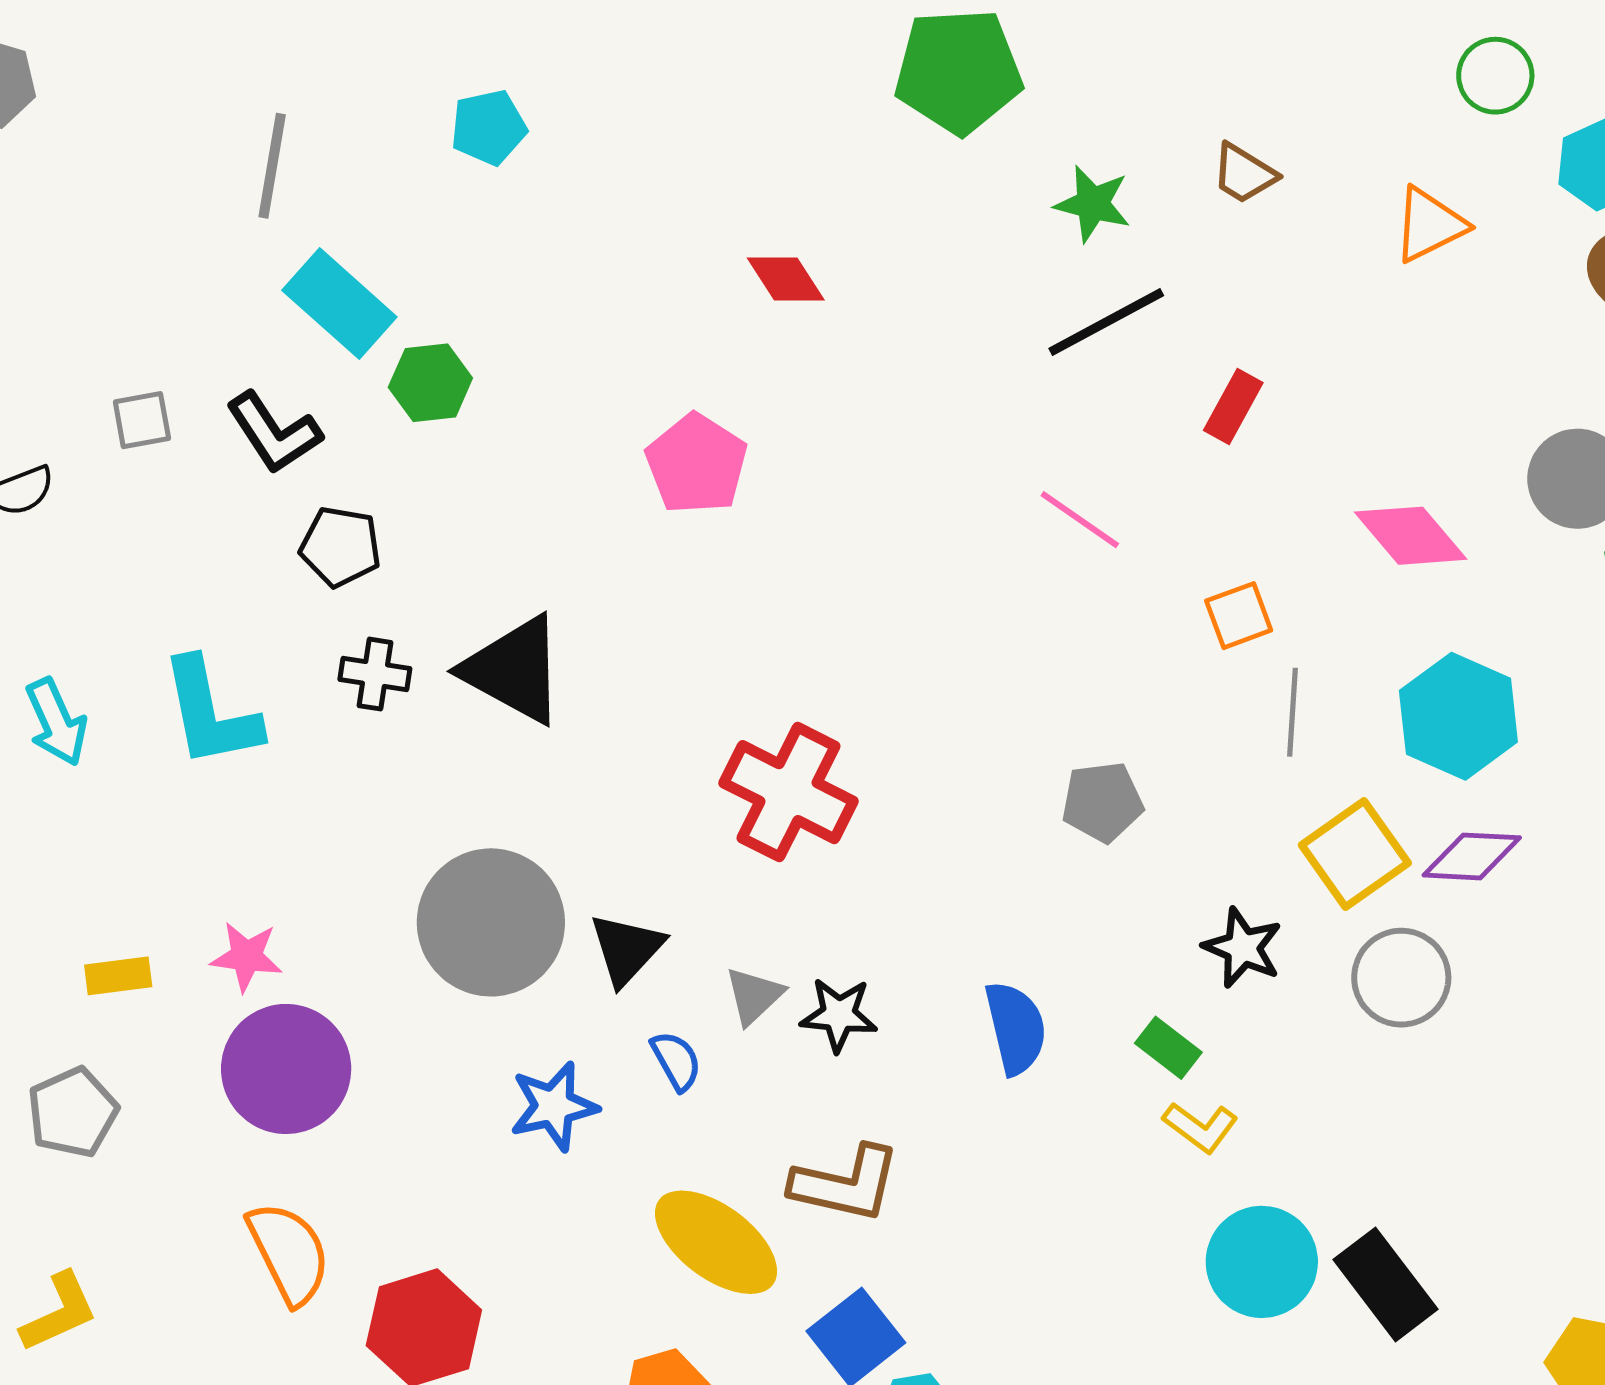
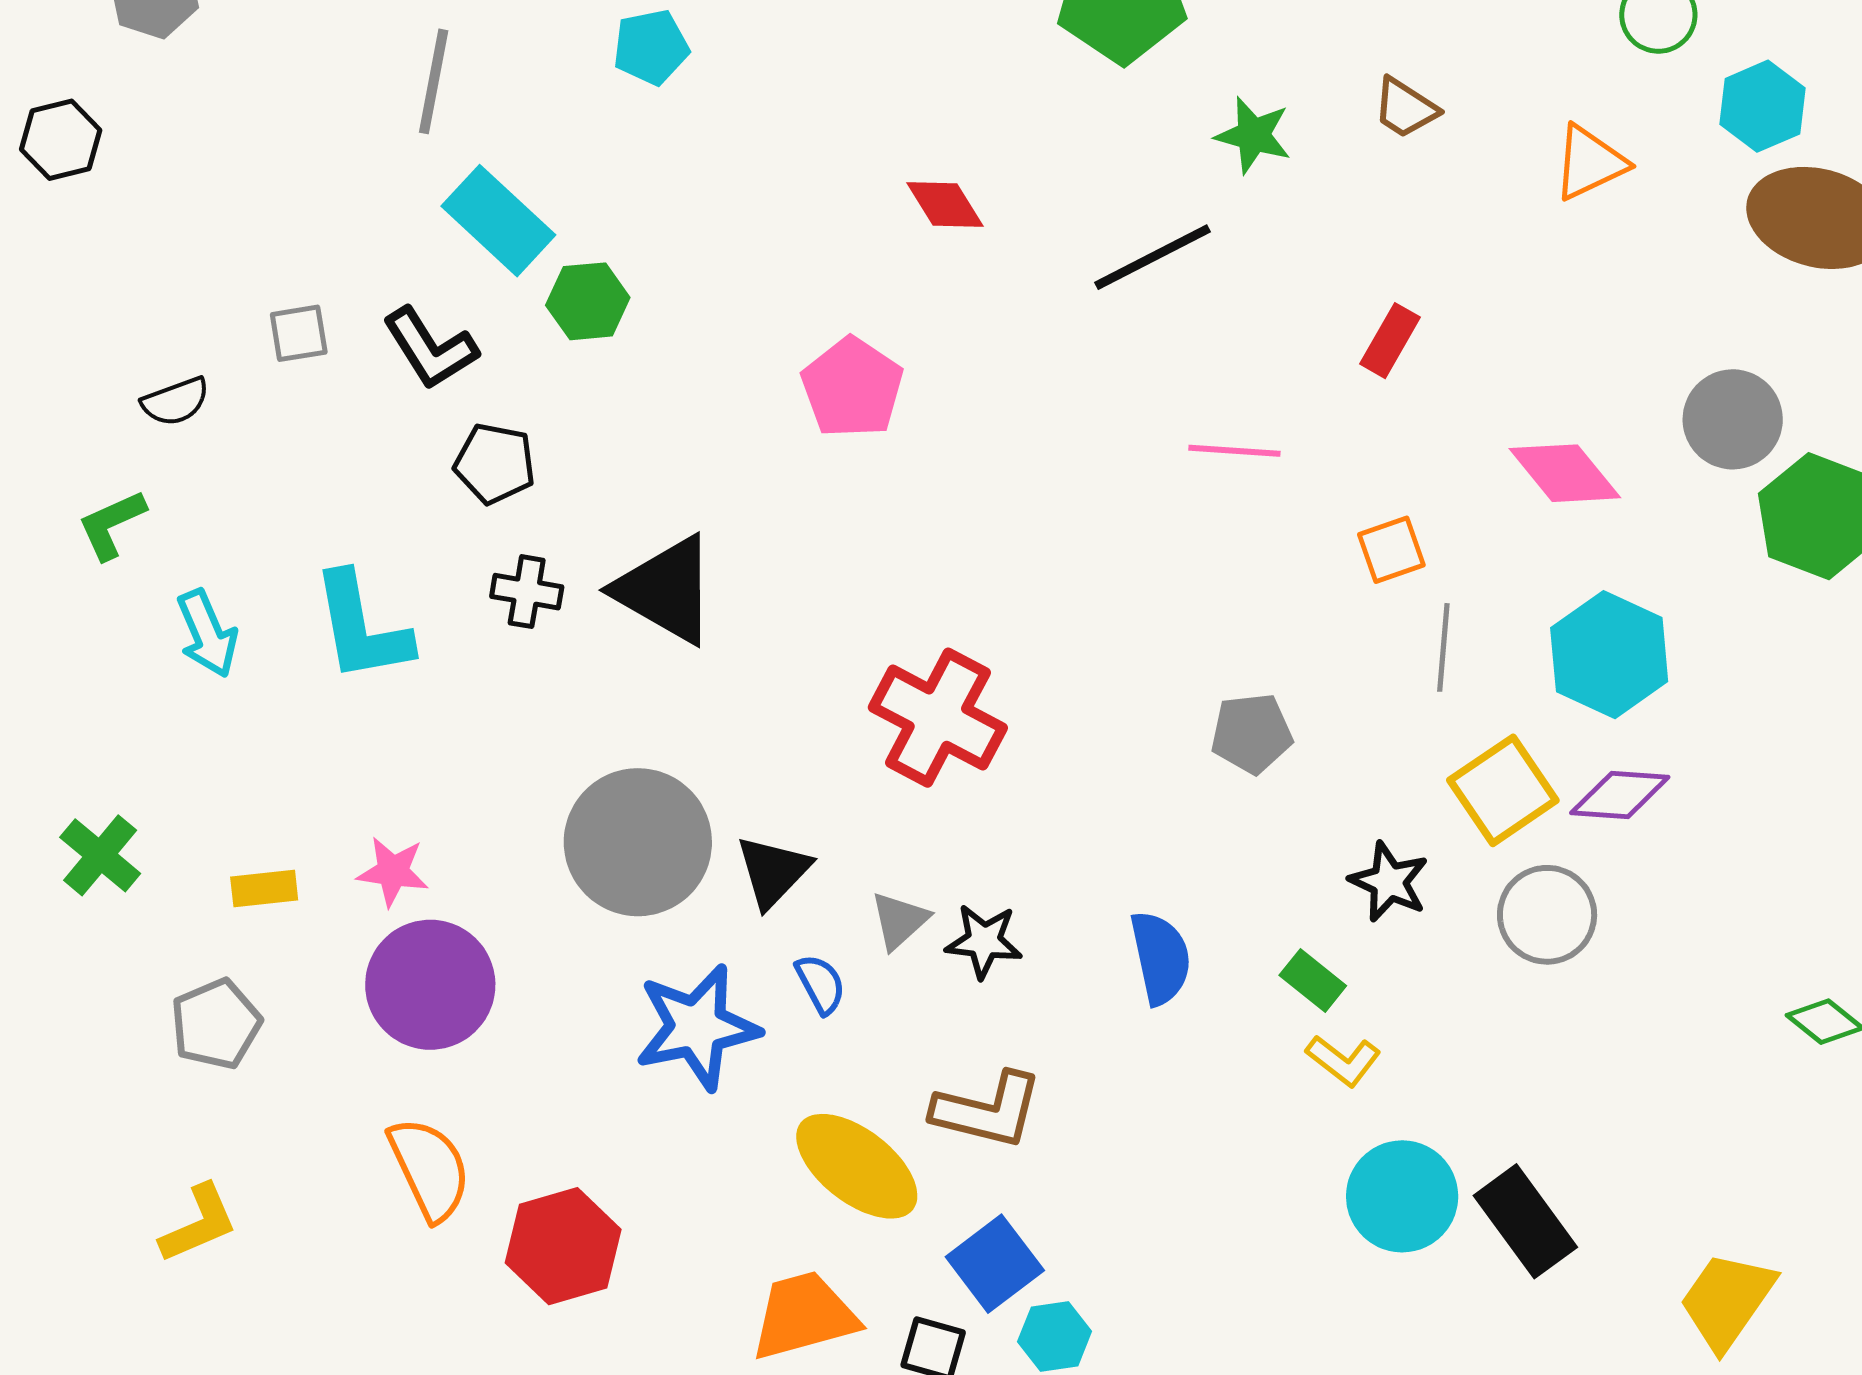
black line: (1106, 322) -> (1152, 257), moved
pink line: (1080, 520) -> (1234, 451), turned -32
blue star: (554, 1106) -> (697, 1027), size x1.4

